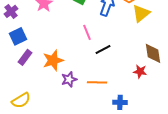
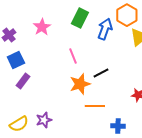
pink line: (87, 32) -> (73, 56), moved
orange star: (53, 60) -> (80, 84), moved
purple star: (69, 79) -> (44, 120), moved

